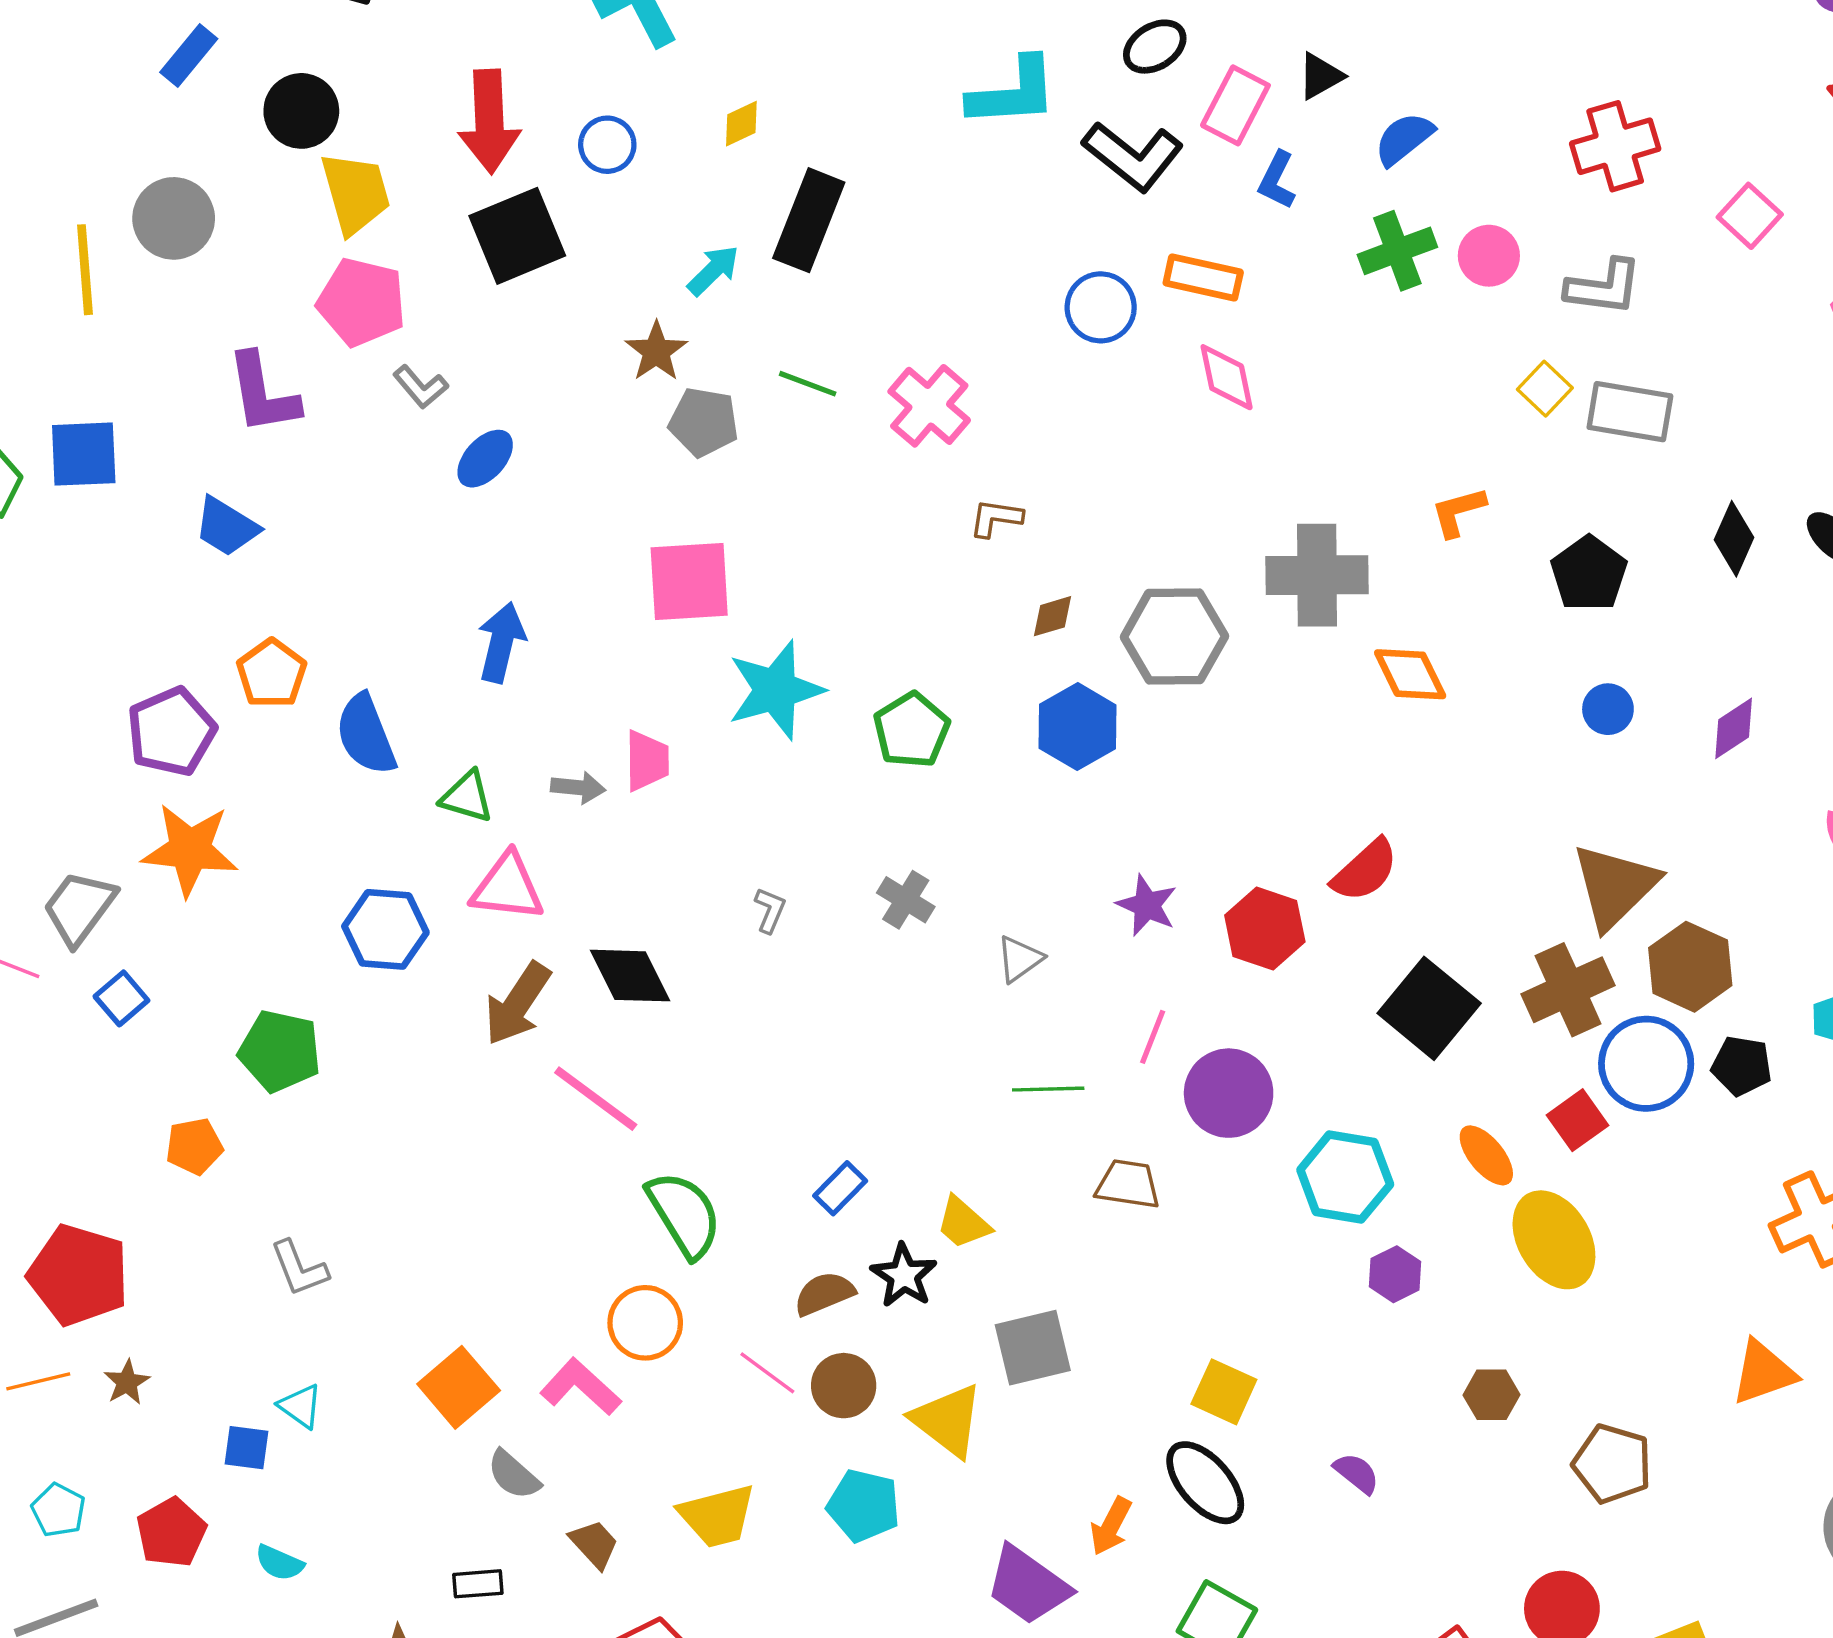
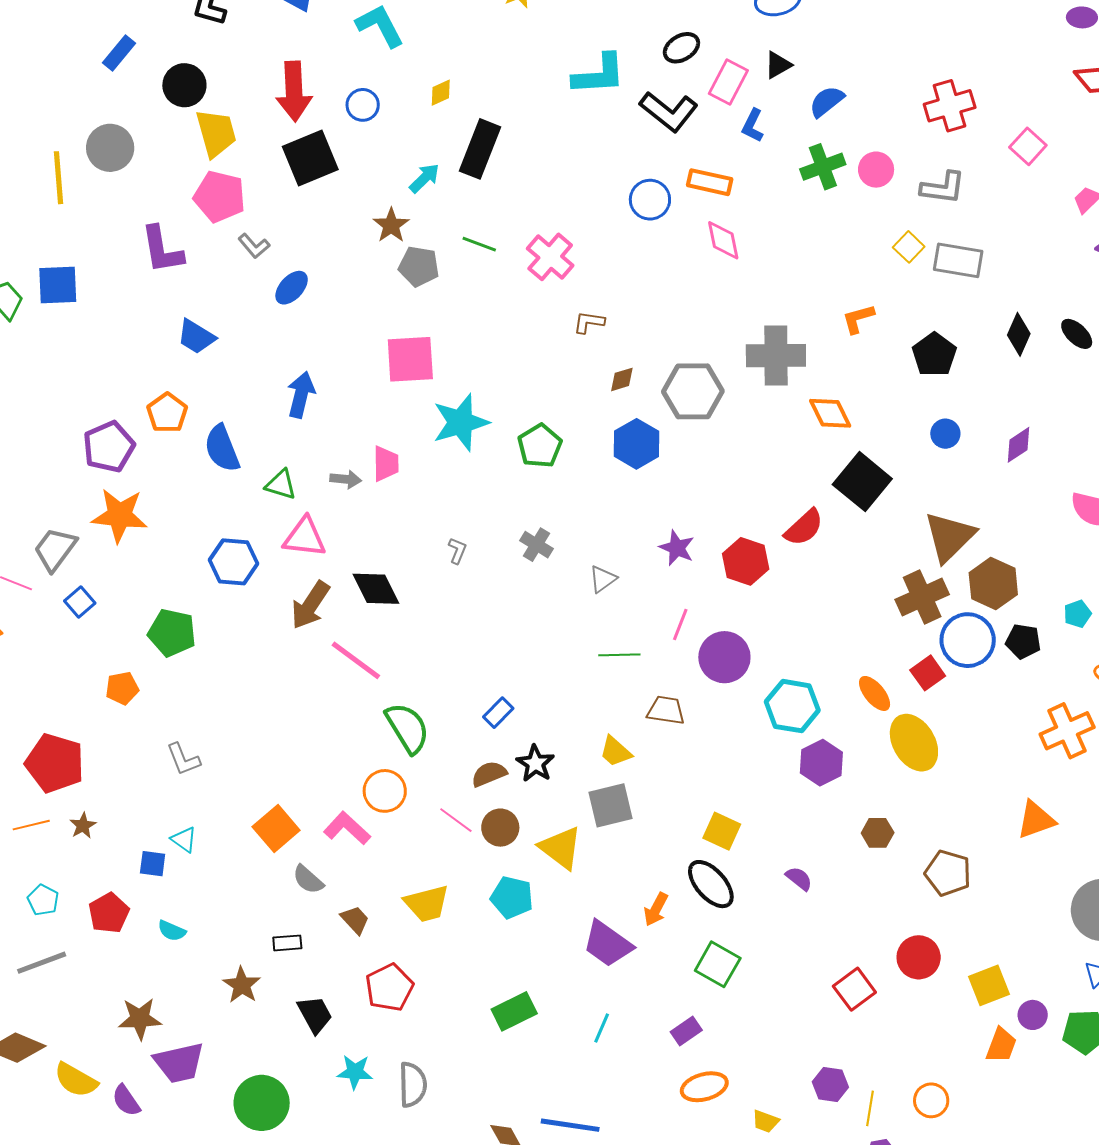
blue trapezoid: (226, 527) -> (196, 337), moved
black square: (1429, 1008) -> (862, 482), moved
yellow trapezoid: (963, 1223) -> (615, 751), moved
purple hexagon: (1395, 1274) -> (821, 763), size x1.4

